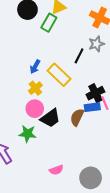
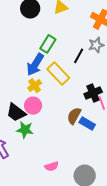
green rectangle: (49, 23) -> (48, 44), moved
blue arrow: (35, 67) -> (35, 65), size x1.6
blue rectangle: (92, 107) -> (87, 123), moved, turned 35
black trapezoid: (50, 118) -> (16, 112), moved, turned 70

